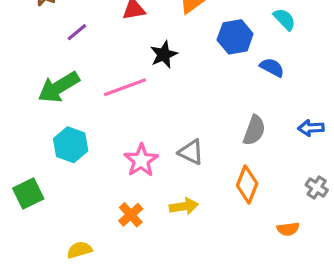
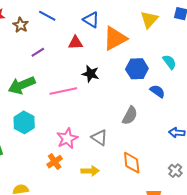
black star: (164, 55) -> (91, 74), turned 30
gray semicircle: (254, 130) -> (130, 115), moved
orange diamond: (247, 184) -> (132, 163), turned -35
orange cross: (131, 215) -> (55, 162), moved

